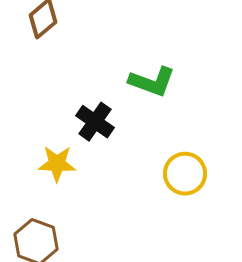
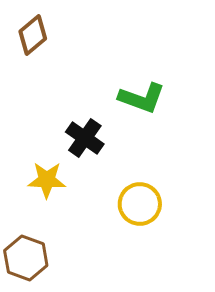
yellow circle: (185, 174) -> (140, 204), moved

